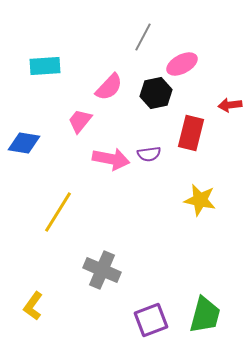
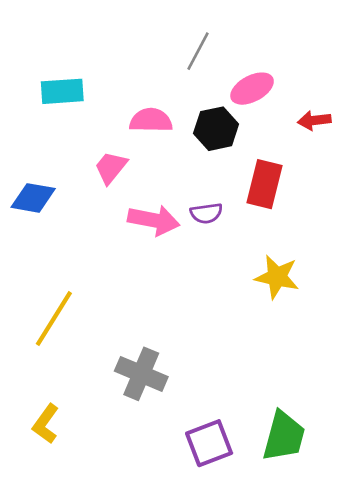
pink semicircle: (109, 87) -> (151, 120), turned -132
red arrow: (230, 105) -> (314, 120), moved
yellow line: (58, 212) -> (54, 318), moved

